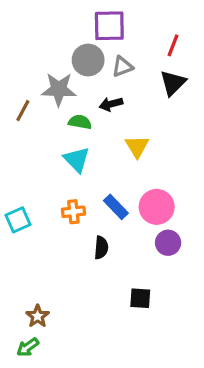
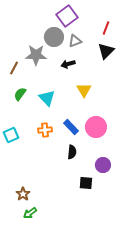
purple square: (109, 26) -> (67, 16), turned -35
green semicircle: (80, 122) -> (20, 94), moved, turned -64
purple circle: (168, 243) -> (103, 165), moved
black semicircle: (101, 248) -> (72, 152), moved
green arrow: (28, 347) -> (30, 213), moved

